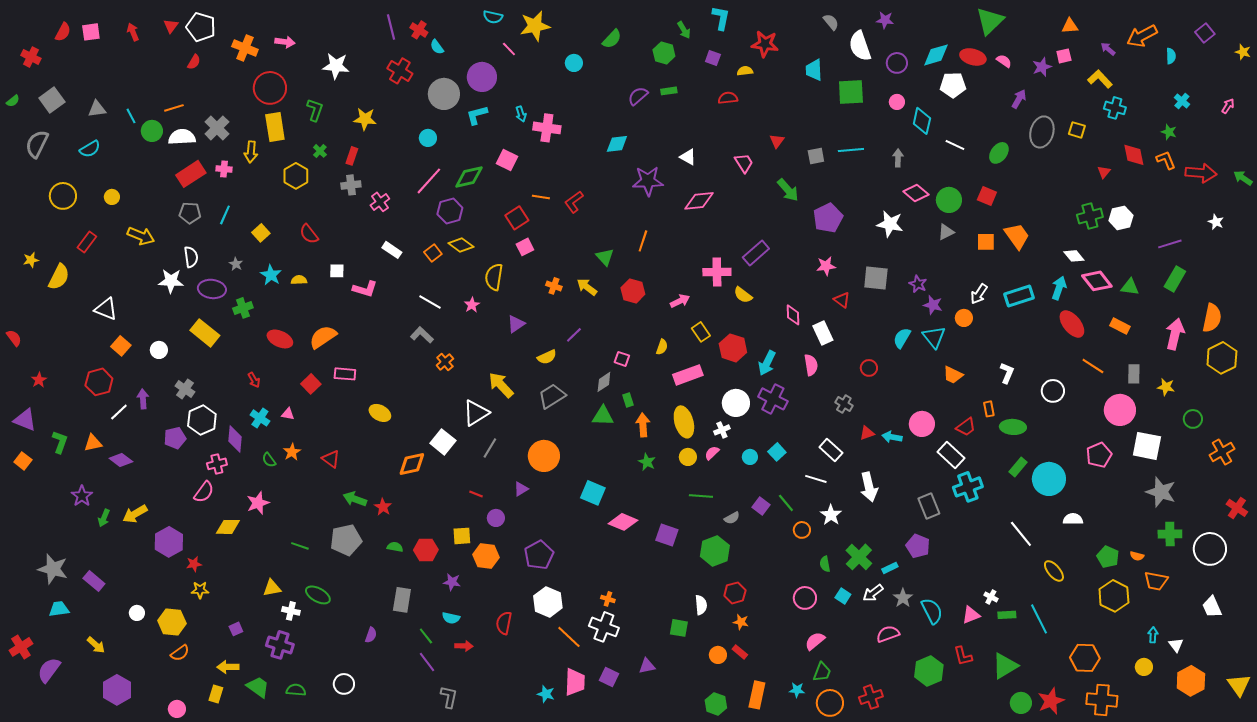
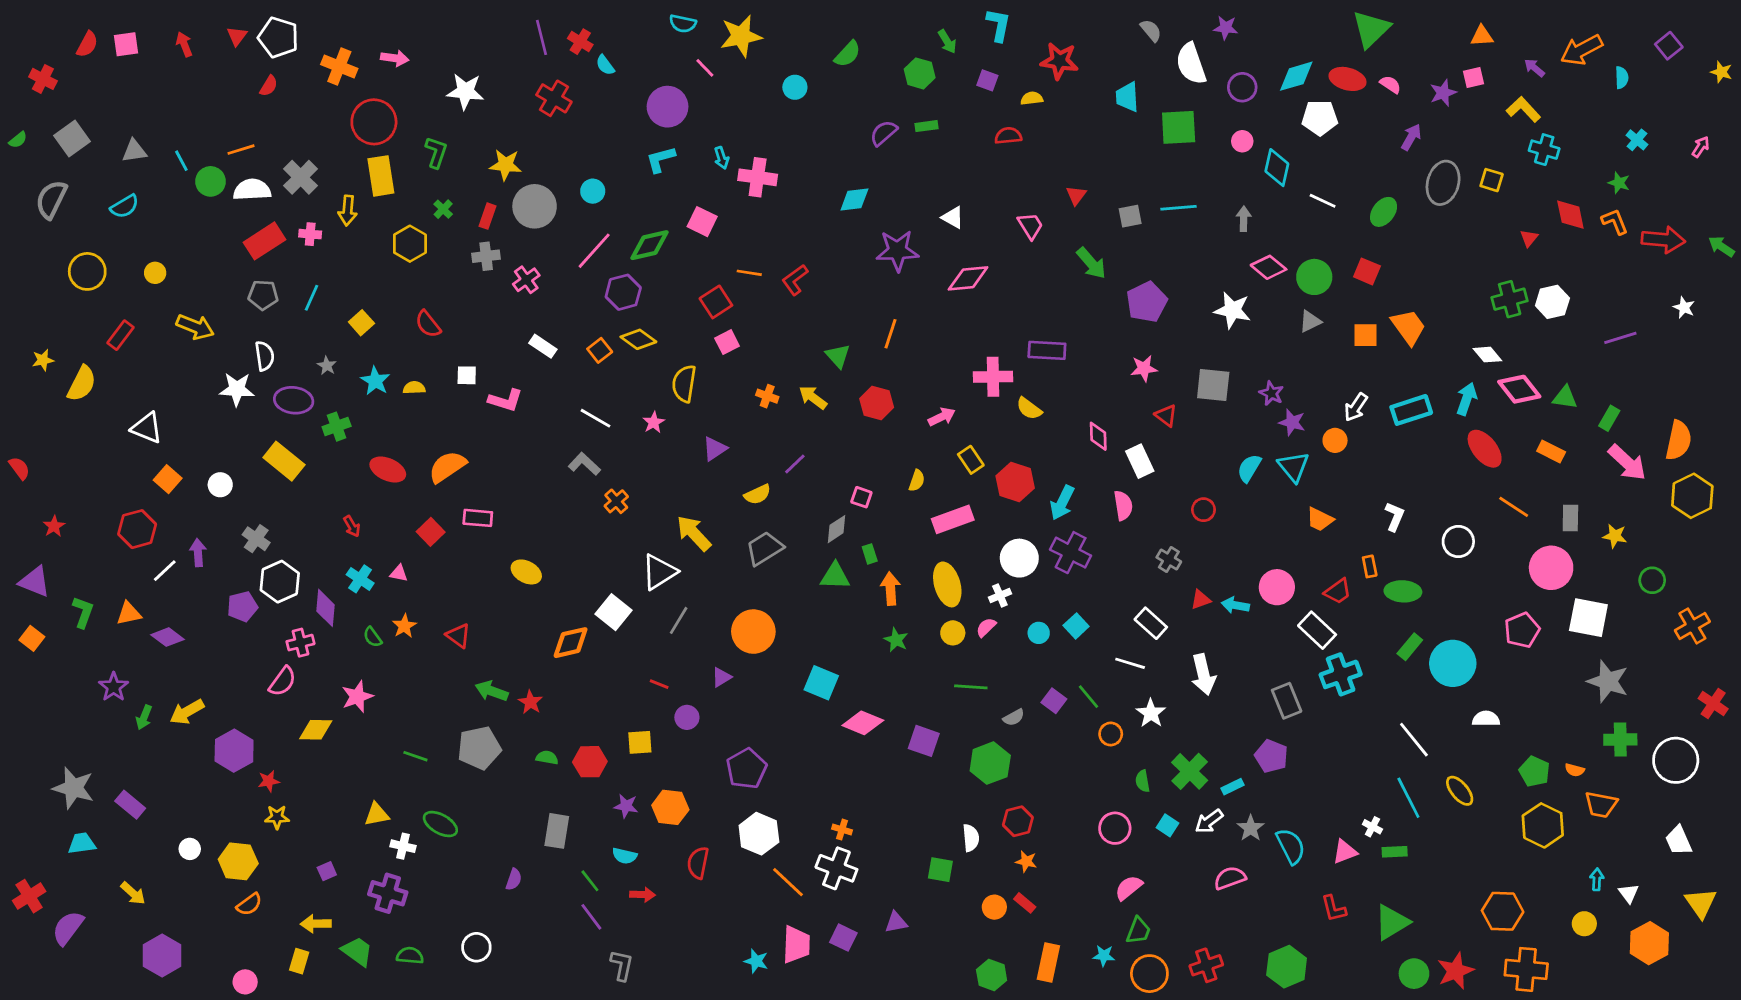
gray circle: (444, 94) -> (535, 206), moved
purple rectangle: (756, 253) -> (1047, 350), turned 44
green rectangle: (1175, 279) -> (1609, 418), moved, size x0.7
pink arrow: (1175, 334) -> (1627, 463), turned 120
orange hexagon: (486, 556) -> (670, 807), moved
cyan line: (1039, 619) -> (1408, 798), moved
green hexagon: (929, 671) -> (1287, 967), moved
yellow triangle: (1239, 685) -> (1701, 903), moved

